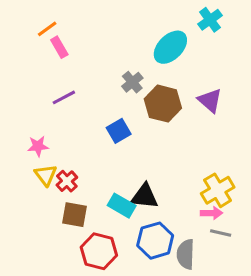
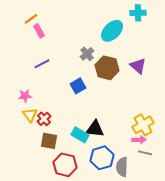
cyan cross: (210, 20) -> (138, 13), turned 35

